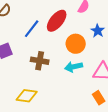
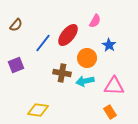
brown cross: (40, 61) -> (62, 73), moved

